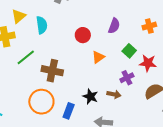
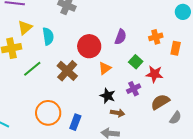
red circle: (83, 35) -> (89, 46), size x1.5
brown cross: (52, 71) -> (67, 71), moved, turned 30
brown arrow: (114, 94) -> (118, 113), moved
black star: (90, 96) -> (108, 96), moved

